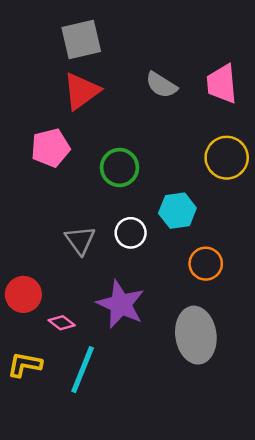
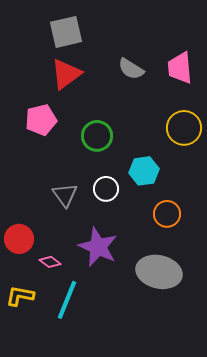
gray ellipse: (196, 335) -> (159, 272), turned -69

